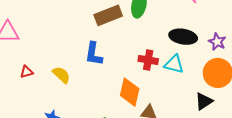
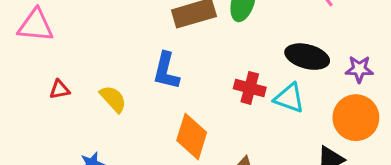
purple star: (217, 42) -> (359, 69), turned -30
orange diamond: (130, 92) -> (192, 136), moved

